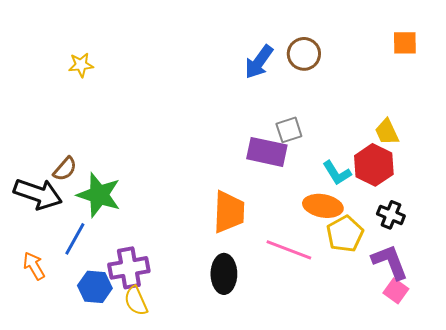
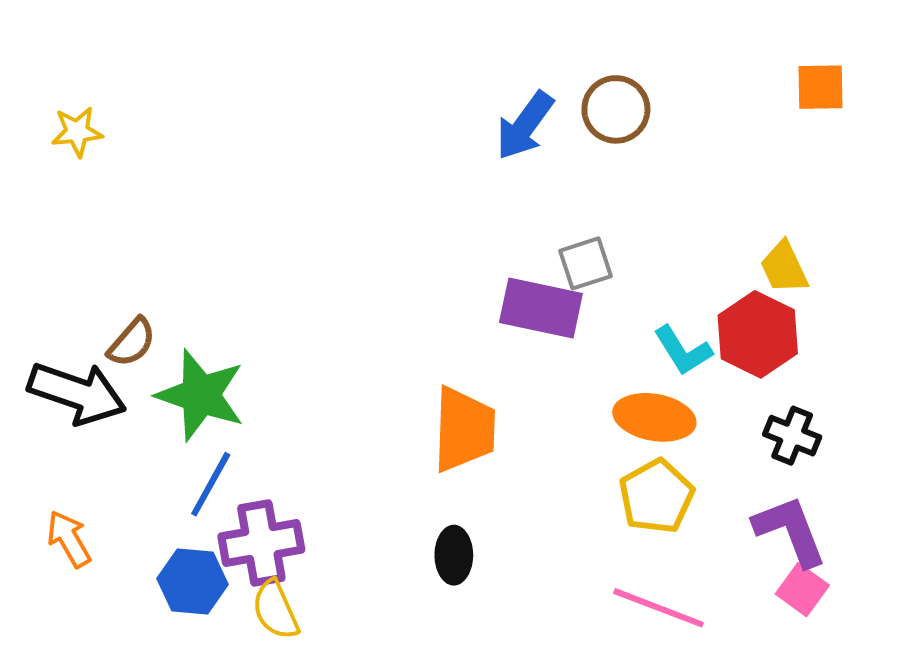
yellow star: (81, 65) -> (77, 132), moved
yellow pentagon: (345, 234) -> (656, 496), moved
blue line: (75, 239) -> (211, 484), moved
pink line: (289, 250) -> (658, 608), moved
black ellipse: (224, 274) -> (454, 555), size x0.7

